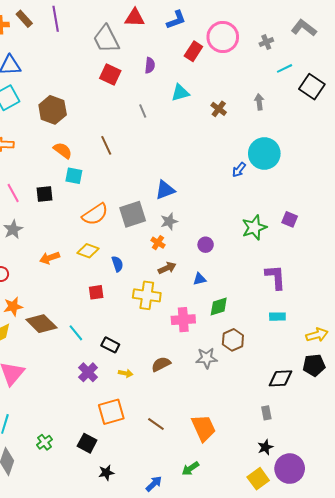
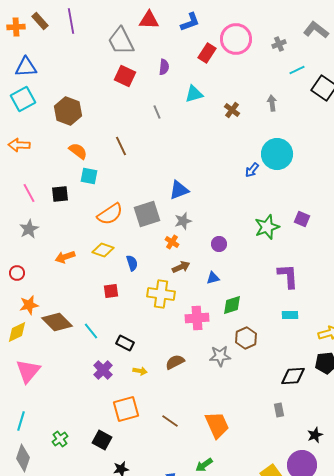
black star: (265, 447) -> (315, 435), moved

